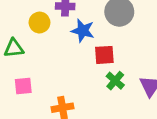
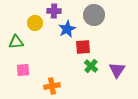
blue star: (83, 31) -> (67, 29), turned 30

